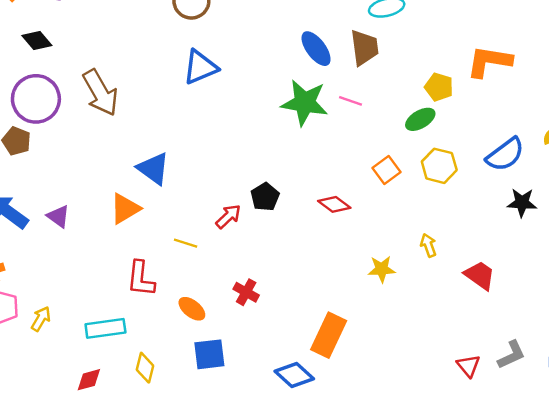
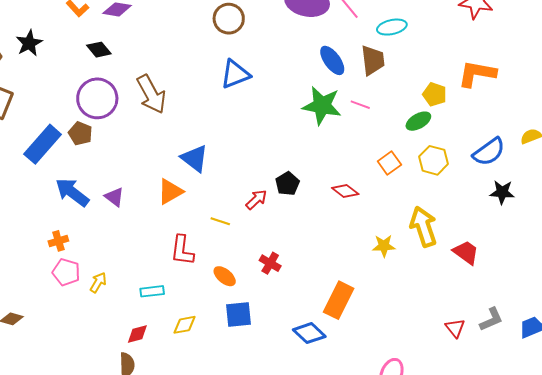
yellow arrow: (428, 245) -> (423, 227), size x2.0
cyan rectangle: (105, 328) -> (152, 291), size x0.7
yellow diamond: (145, 368) -> (185, 325), turned 65

